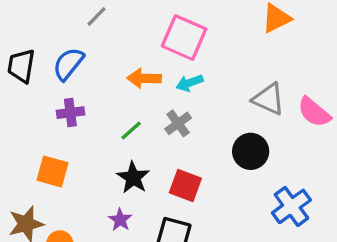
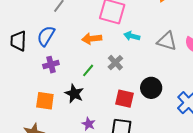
cyan arrow: (189, 83) -> (132, 36), moved, turned 42
black circle: (251, 151) -> (151, 88), moved
black star: (133, 178) -> (74, 94), moved

